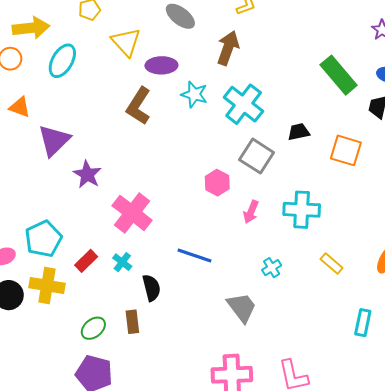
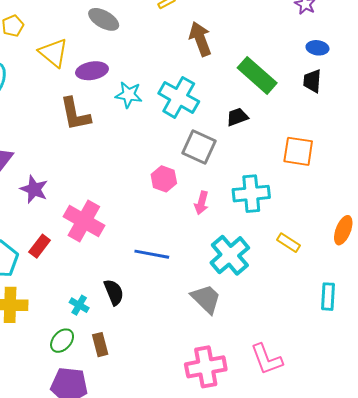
brown arrow: (228, 48) -> (200, 39), moved, turned -32
green rectangle: (339, 75) -> (257, 75), moved
brown L-shape: (139, 106) -> (75, 114), turned -36
orange square: (346, 150) -> (298, 151), moved
red rectangle: (86, 261) -> (40, 246), moved
cyan cross: (122, 262) -> (79, 305), moved
cyan cross: (272, 268) -> (230, 255), size x2.0
brown rectangle: (132, 322) -> (100, 345), moved

